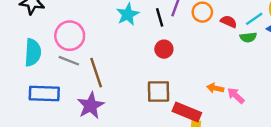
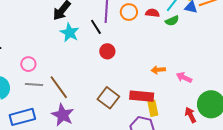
pink circle: (70, 36) -> (28, 64), size x0.6
brown square: (158, 92) -> (108, 98), moved, turned -35
pink arrow: (236, 96) -> (184, 78), moved

